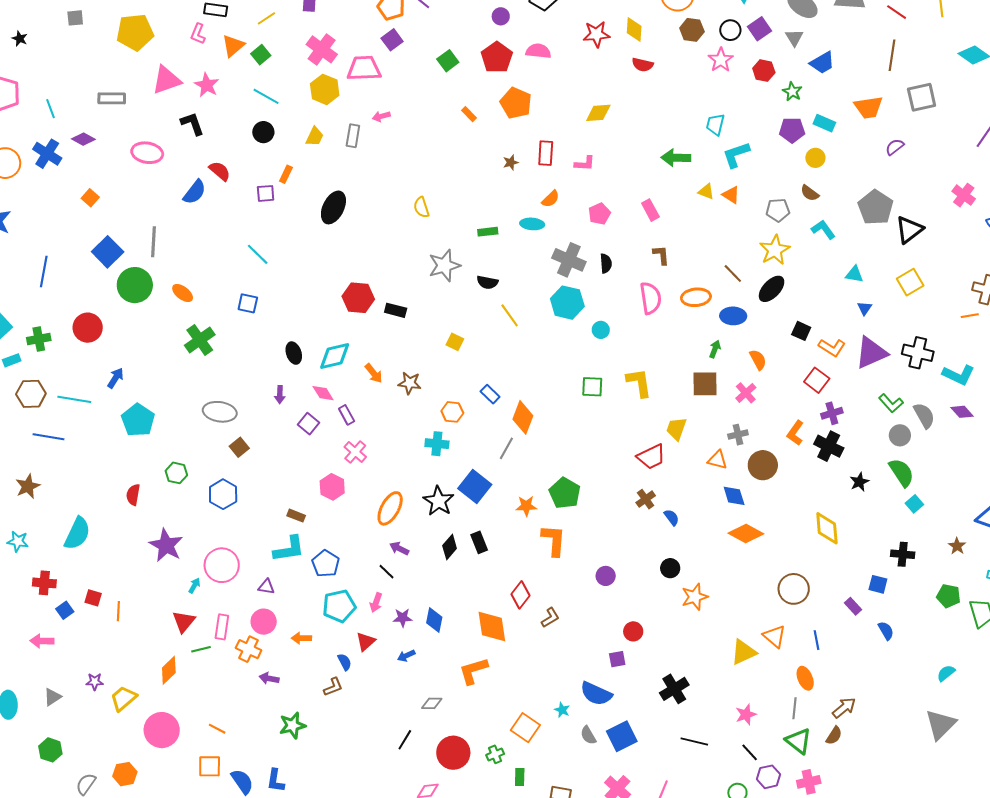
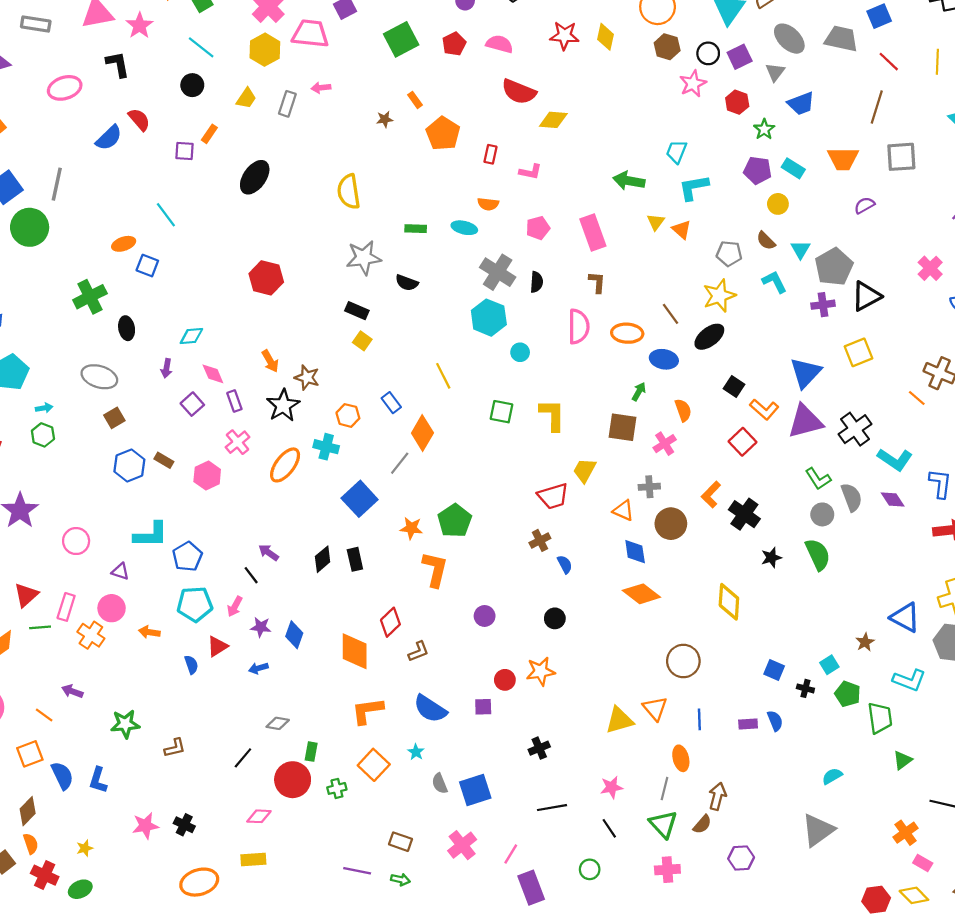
red pentagon: (497, 57) -> (454, 44), size x0.7
green square: (448, 61) -> (401, 39), size x1.5
red semicircle: (643, 65) -> (519, 92), moved, size x1.5
orange pentagon: (516, 103) -> (443, 134), moved
pink ellipse: (147, 153) -> (65, 88), turned -36
red rectangle: (546, 153) -> (490, 154), size x0.7
brown star: (511, 162) -> (385, 119), moved
yellow triangle: (706, 192) -> (656, 222), turned 36
orange semicircle: (551, 199) -> (488, 204), turned 42
yellow semicircle: (421, 207) -> (349, 192), size x1.5
pink rectangle: (650, 210) -> (593, 232), size x1.5
cyan triangle: (854, 274) -> (800, 249), moved, turned 42
orange ellipse: (183, 293) -> (124, 244), moved, turned -65
blue triangle: (864, 308) -> (805, 373), size x2.0
black rectangle: (396, 310) -> (357, 311), moved
yellow line: (510, 315) -> (443, 376), moved
orange line: (970, 316) -> (917, 398), turned 42
black ellipse: (294, 353) -> (127, 328), moved
black cross: (918, 353) -> (855, 429), turned 32
cyan diamond: (335, 356) -> (191, 336), moved, size x0.7
purple cross: (832, 413) -> (823, 305), moved
blue hexagon: (223, 494) -> (129, 466), moved
black star: (439, 501) -> (283, 406), moved
cyan square: (914, 504) -> (829, 665), moved
orange ellipse: (390, 508) -> (285, 465), moved
brown rectangle: (296, 516) -> (164, 460), moved
black cross: (903, 554) -> (805, 688), moved, size x0.7
pink circle: (222, 565) -> (76, 541), size x0.7
cyan arrow: (194, 586) -> (44, 408), moved, turned 42
orange star: (695, 597) -> (541, 671), moved
purple rectangle: (853, 606) -> (748, 724), moved, turned -60
orange L-shape: (473, 671) -> (367, 711), moved
purple arrow: (269, 678) -> (72, 691), moved
brown L-shape: (333, 687) -> (175, 748), moved
black cross: (674, 689) -> (539, 748), size x0.7
blue semicircle: (596, 694) -> (430, 709), moved
brown arrow: (844, 708) -> (717, 796), turned -45
black line: (694, 742) -> (552, 808), turned -32
orange square: (210, 766) -> (30, 754), turned -30
green rectangle: (520, 777) -> (311, 752), moved
purple hexagon: (768, 777) -> (741, 858), moved

